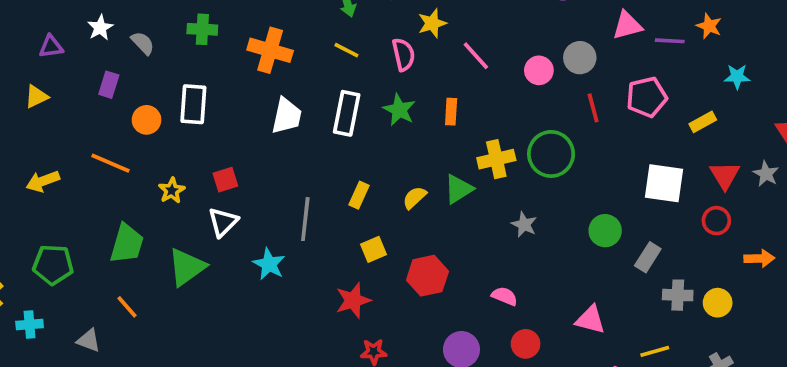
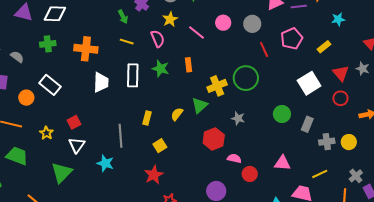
pink circle: (539, 70) -> (223, 23), moved
white rectangle: (193, 104) -> (50, 85), turned -45
white square: (664, 183) -> (309, 83), turned -30
green trapezoid: (127, 244) -> (17, 156), moved, turned -75
red hexagon: (427, 276) -> (214, 139), moved
red circle: (526, 344) -> (250, 174), moved

